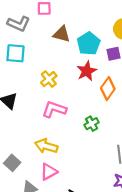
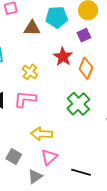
cyan pentagon: (89, 43) -> (57, 17), moved, turned -30
pink L-shape: (54, 109) -> (25, 99), moved
green cross: (92, 124) -> (78, 104), size x1.6

